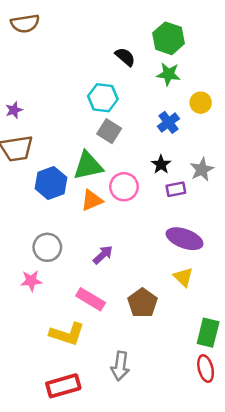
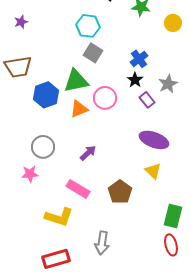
yellow circle: (201, 103) -> (173, 23), moved
purple star: (14, 110) -> (21, 22), moved
blue cross: (168, 122) -> (139, 59), moved
purple rectangle: (176, 189) -> (147, 100), turned 63

